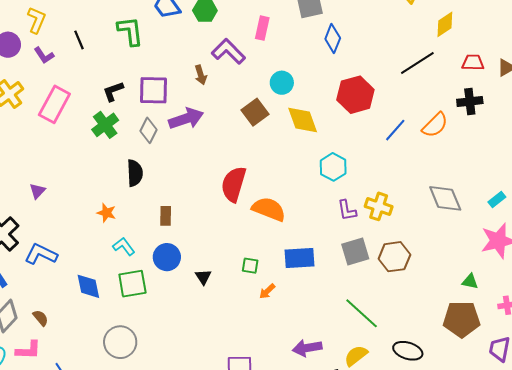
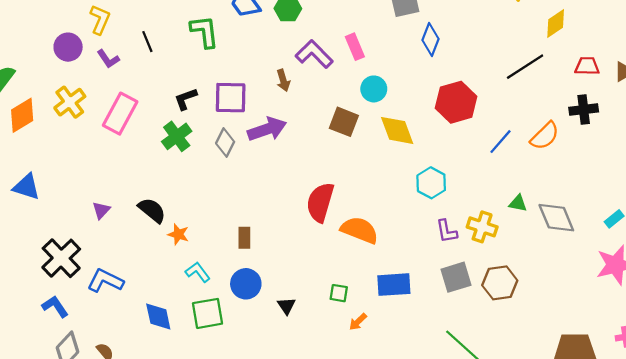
pink rectangle: (262, 28) -> (355, 47), moved, turned -35
brown square: (255, 112) -> (344, 122), turned -32
black semicircle: (135, 173) -> (152, 210), moved, turned -48
green triangle: (470, 282) -> (518, 203), moved

